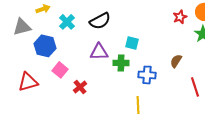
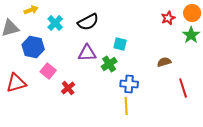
brown semicircle: (176, 61) -> (164, 62), turned 40
green cross: (121, 63) -> (109, 64), turned -35
blue cross: (147, 75) -> (129, 84), moved

